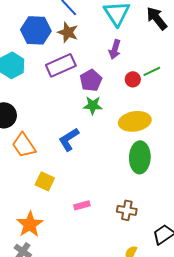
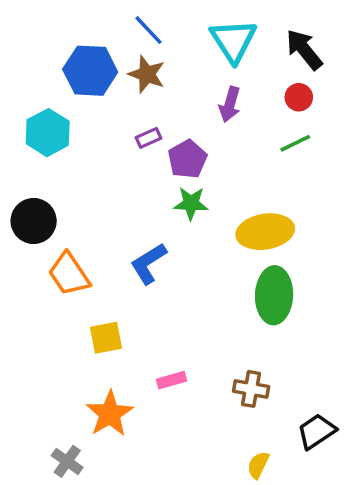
purple rectangle: (61, 65) -> (149, 138), moved, size x0.5
red circle: (133, 79) -> (299, 97), moved
yellow square: (45, 181) -> (106, 338), turned -36
orange star: (30, 224) -> (110, 414), moved

